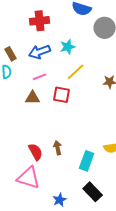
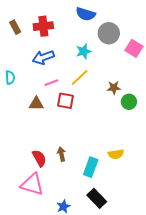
cyan star: (68, 47) -> (84, 51), moved
brown rectangle: (11, 54) -> (15, 27), moved
pink line: (40, 77) -> (51, 83), moved

